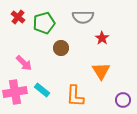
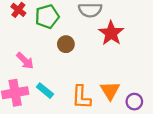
red star: (102, 38) -> (111, 33), size x1.6
orange triangle: (101, 71) -> (110, 91), moved

